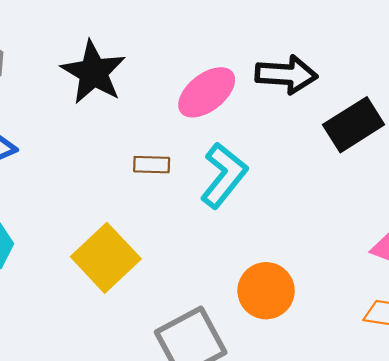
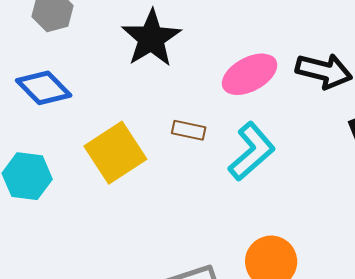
yellow square: (106, 258) -> (115, 153), moved

